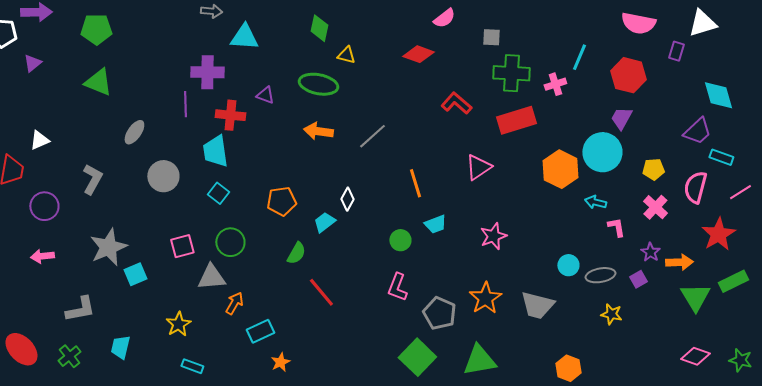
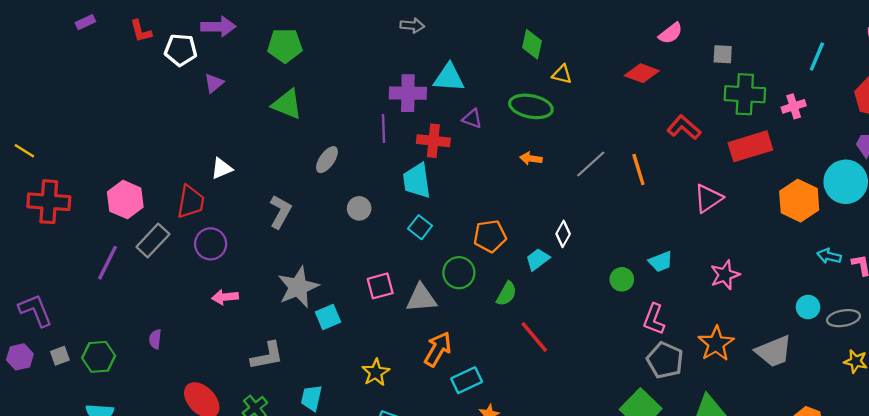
cyan triangle: (244, 37) -> (449, 78), moved
cyan line: (579, 57) -> (817, 57), moved
orange arrow: (318, 131) -> (531, 158), size x0.7
gray circle: (163, 176) -> (359, 208), size x0.7
orange line: (415, 183) -> (638, 170), moved
cyan arrow: (595, 202) -> (829, 256), moved
purple circle: (44, 206) -> (211, 244), moved
green circle: (230, 242) -> (459, 273), moved
gray triangle: (211, 277) -> (421, 298), moved
pink L-shape: (397, 287) -> (654, 319), moved
orange arrow: (234, 303) -> (438, 349), size x1.4
gray trapezoid: (537, 305) -> (774, 351), turned -36

